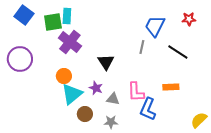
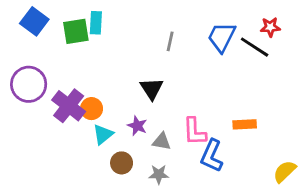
purple cross: (70, 42) -> (69, 106), moved
gray line: (142, 47) -> (170, 41), moved
black line: (178, 52) -> (255, 47), moved
cyan triangle: (72, 94) -> (103, 134), size x0.7

